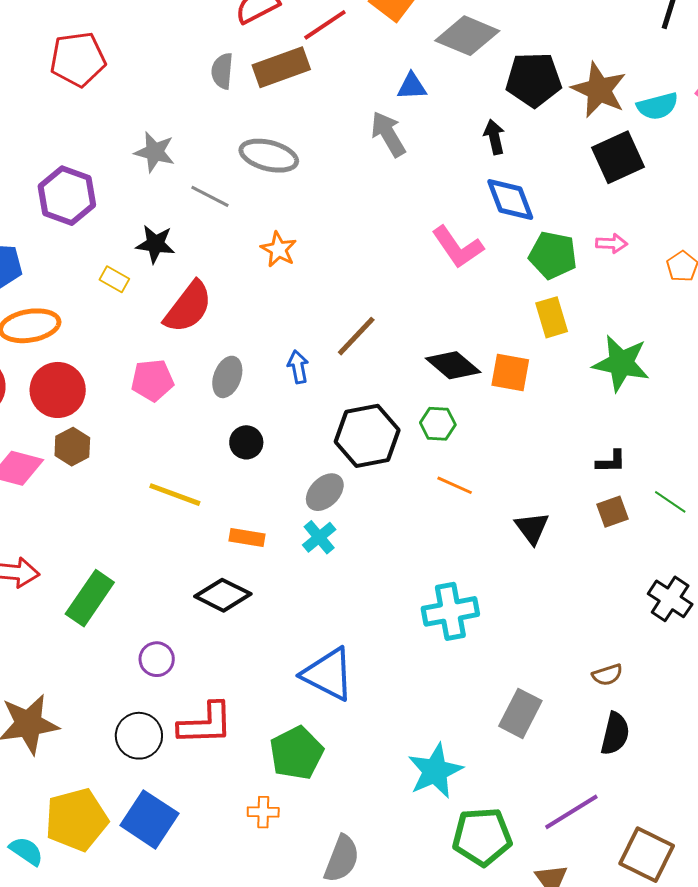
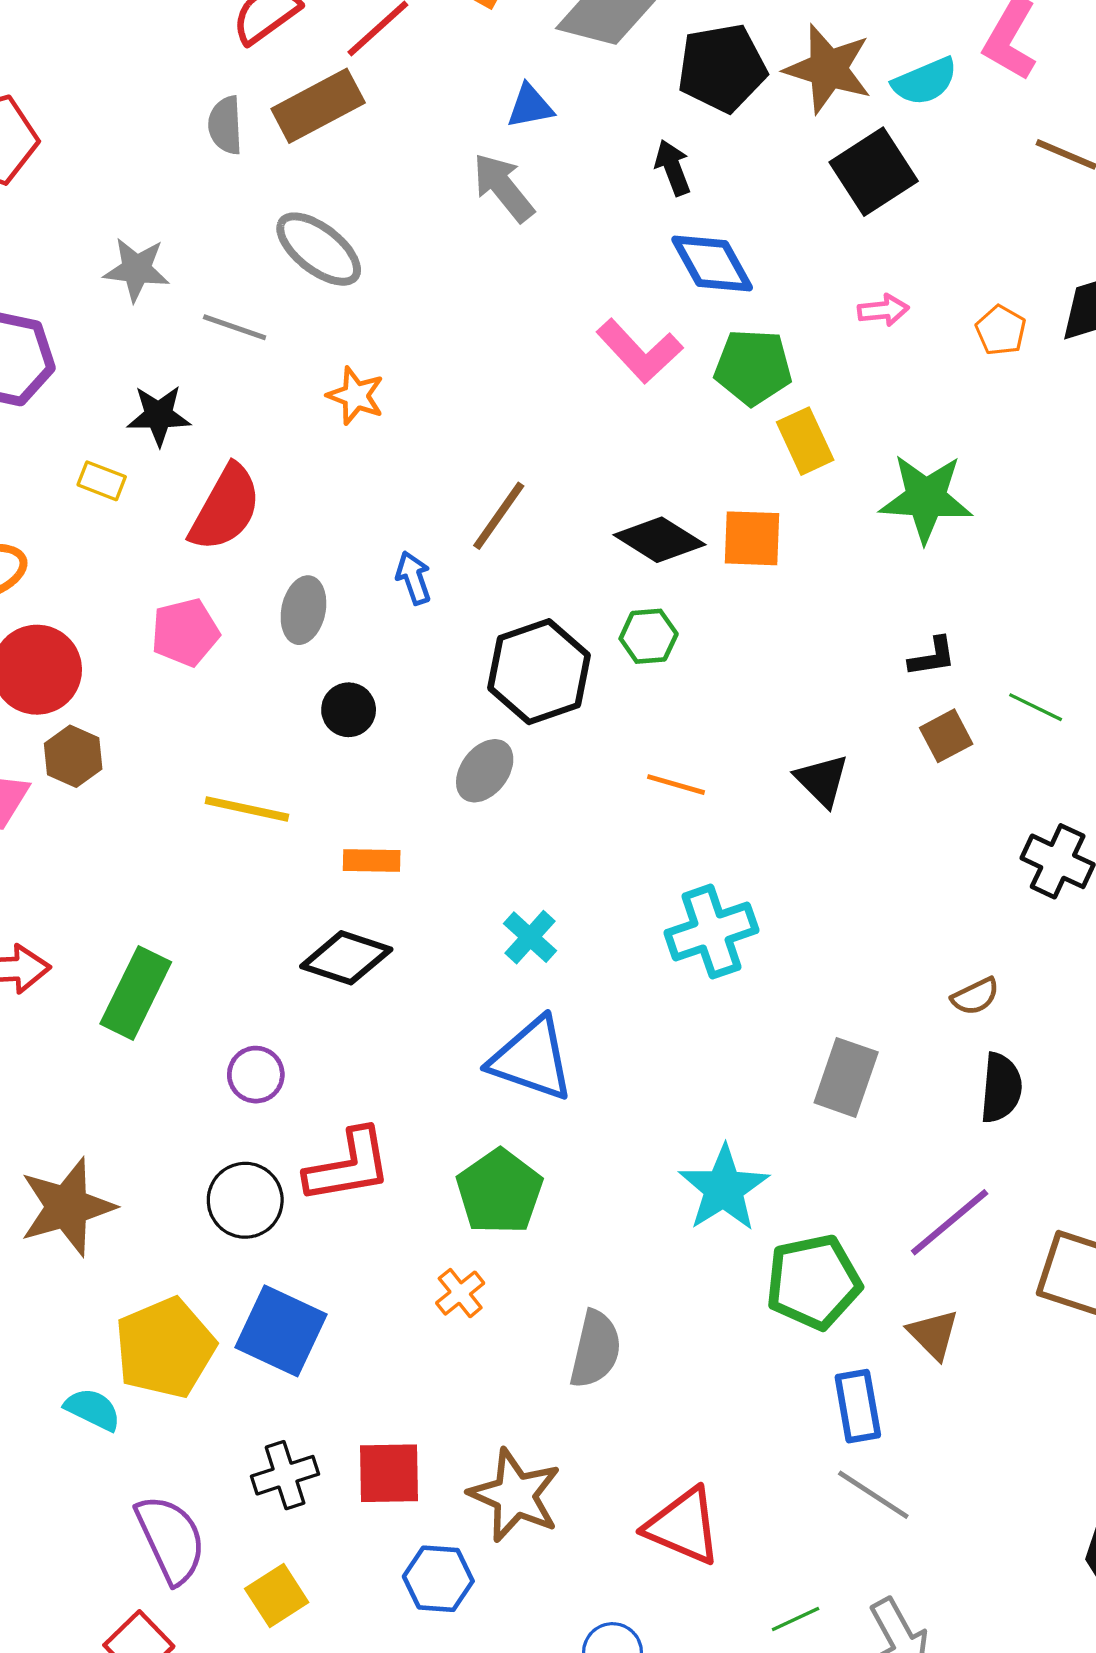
gray ellipse: (269, 156) -> (319, 249), turned 32
green pentagon: (553, 255) -> (753, 367), moved
orange line: (455, 485) -> (676, 785), moved
cyan cross: (319, 537) -> (530, 937), moved
orange cross: (263, 812) -> (460, 1293), turned -32

